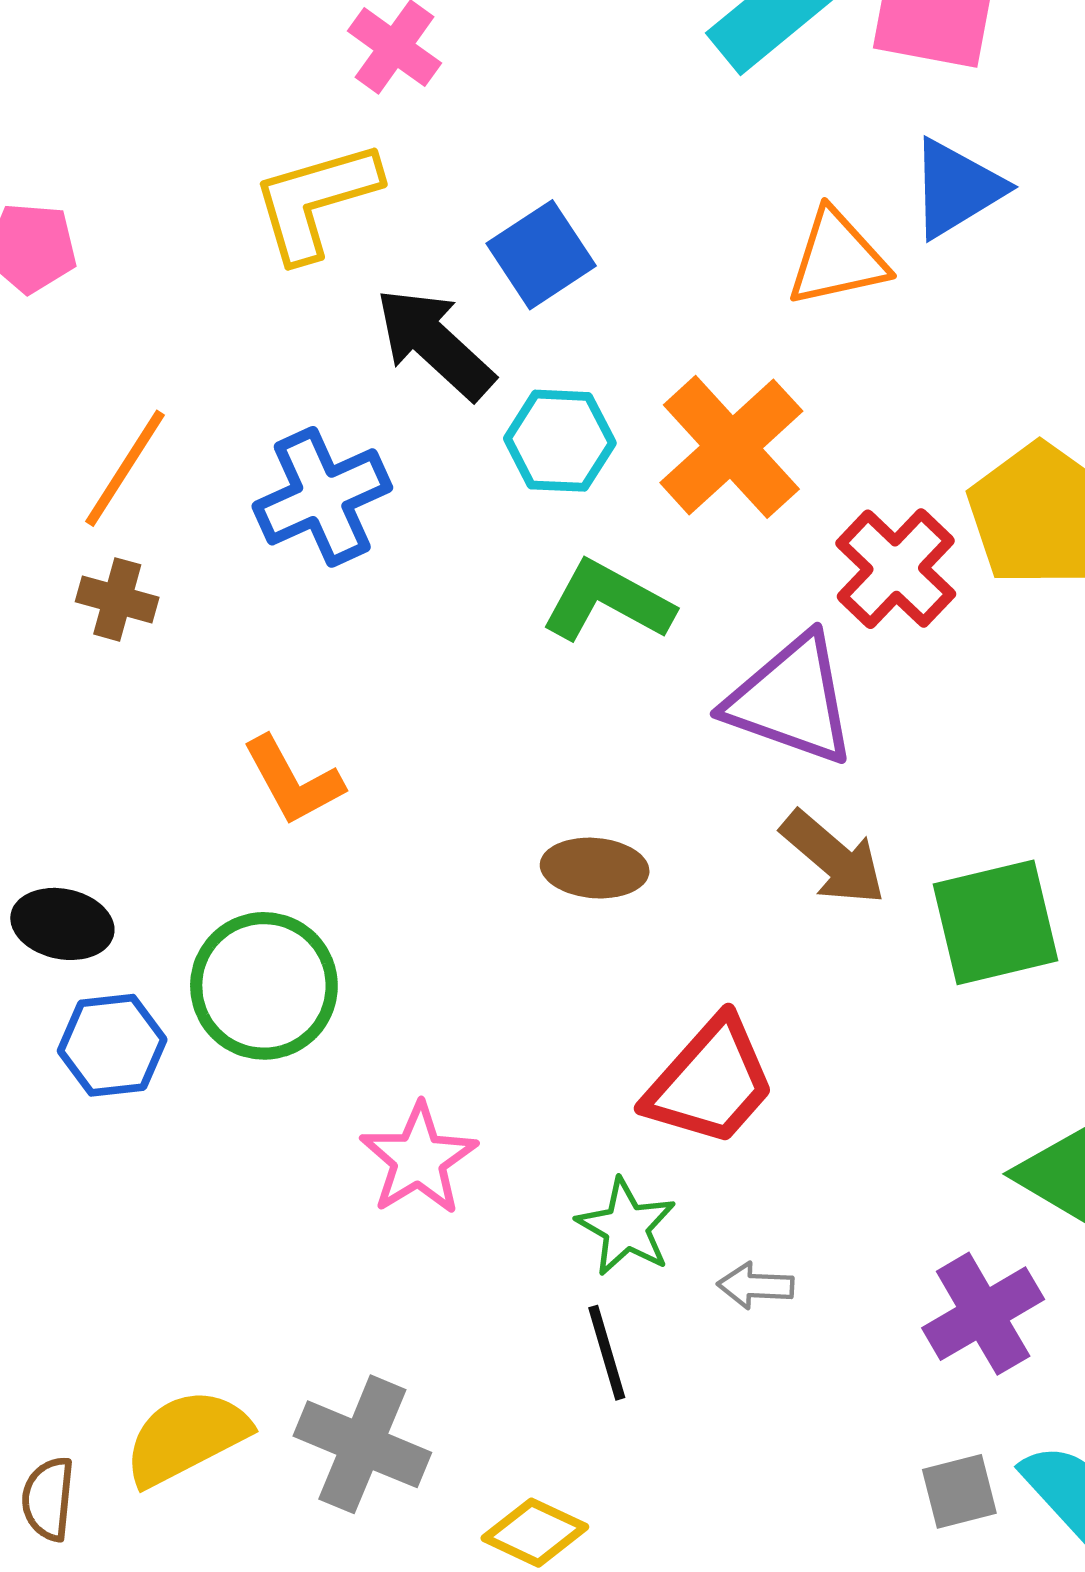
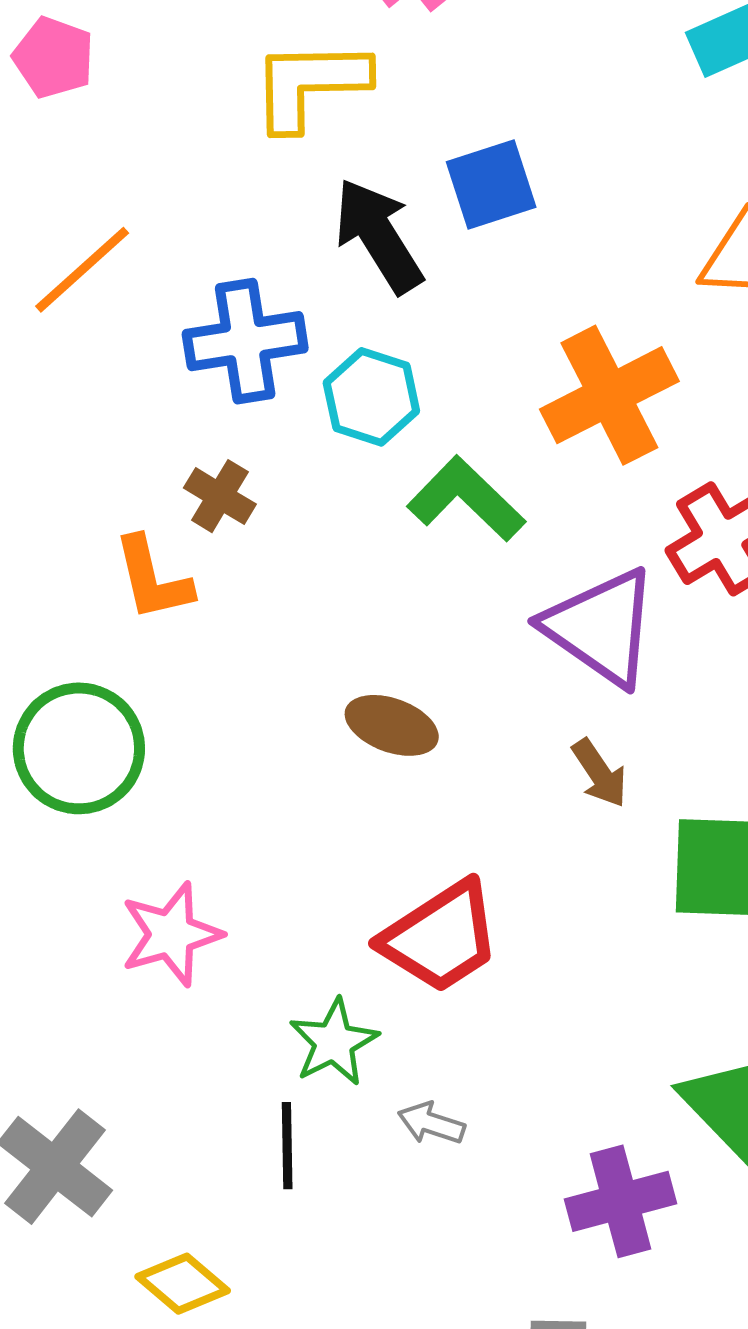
cyan hexagon: (560, 441) -> (371, 397), moved
brown cross: (117, 599) -> (220, 496), moved
brown arrow: (833, 858) -> (600, 773), size x0.7

